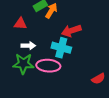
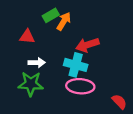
pink ellipse: (48, 66) -> (80, 86), moved
red semicircle: (98, 79) -> (119, 102), turned -104

